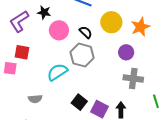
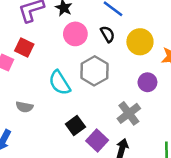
black semicircle: (86, 32) -> (108, 34), moved
cyan semicircle: (57, 72) -> (60, 83), turned -105
gray cross: (133, 79) -> (129, 113), moved, turned 30

